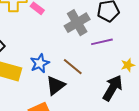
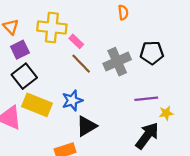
purple line: (102, 42) -> (146, 99), moved
brown line: (73, 67) -> (81, 64), moved

